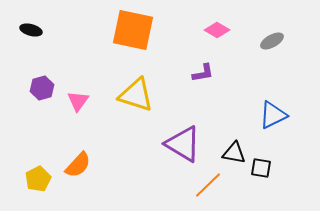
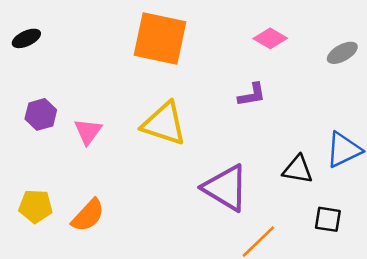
black ellipse: (31, 30) -> (26, 38), turned -40
black triangle: (234, 153) -> (298, 169), moved
yellow pentagon: (38, 179) -> (36, 206), moved, turned 30

